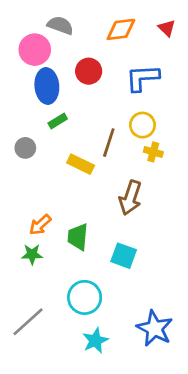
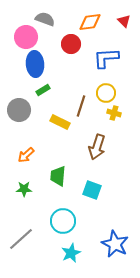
red circle: (89, 71) -> (71, 44), moved
gray circle: (25, 148) -> (19, 110), size x1.5
orange arrow: (40, 225) -> (26, 155), moved

